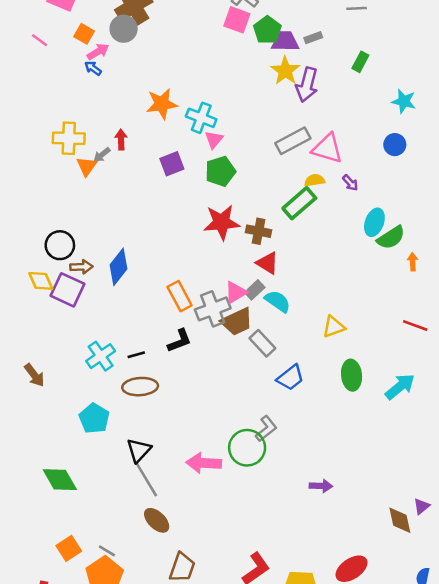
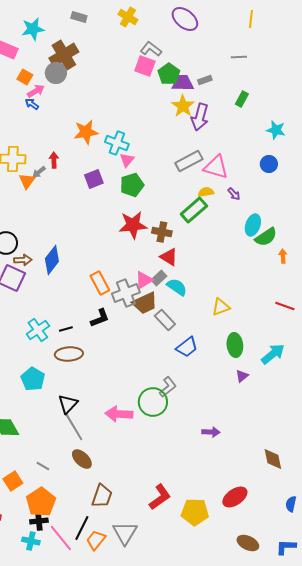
purple triangle: (422, 506) -> (242, 376), moved
gray line: (107, 551) -> (43, 466), moved

